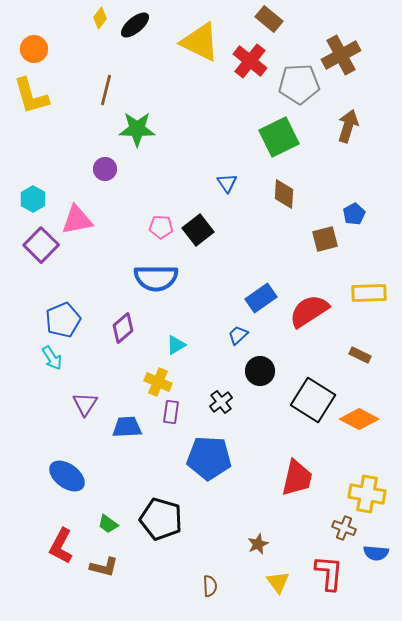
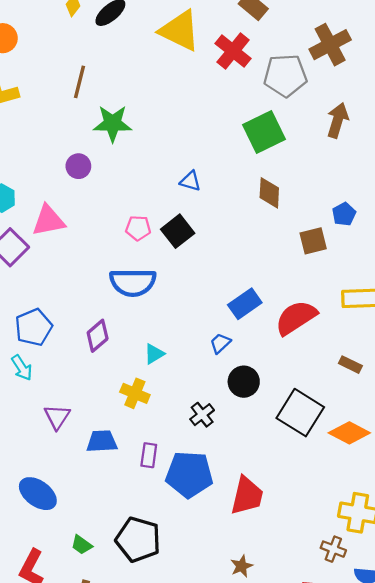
blue triangle: (227, 183) -> (190, 181), moved, turned -40
purple rectangle: (171, 412) -> (149, 455), moved
red trapezoid: (297, 478) -> (247, 496), moved

